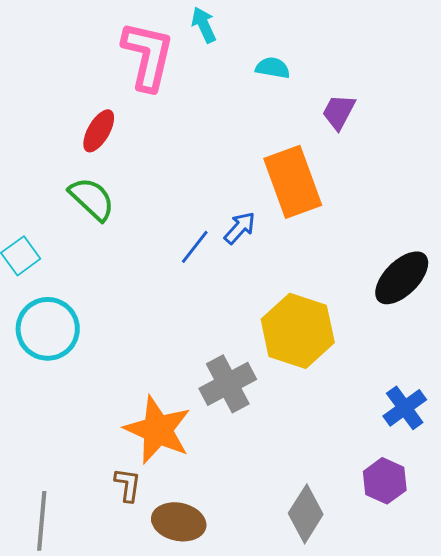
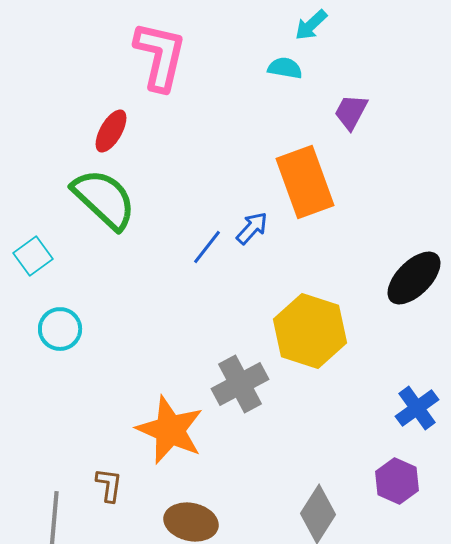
cyan arrow: (204, 25) -> (311, 25), moved, turned -108
green semicircle: (92, 199) -> (104, 199), size x1.4
cyan circle: (48, 329) -> (60, 329), size x0.7
brown L-shape: (128, 485) -> (109, 485), moved

